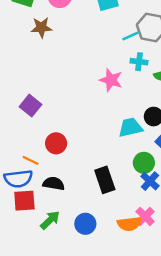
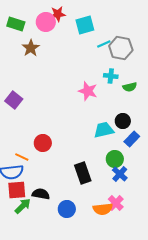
brown star: (41, 28) -> (31, 48), turned -30
cyan line: (130, 36) -> (104, 44), moved
purple square: (30, 106) -> (14, 100), moved
black semicircle: (54, 184) -> (41, 194), moved
green arrow: (50, 220) -> (23, 206), moved

